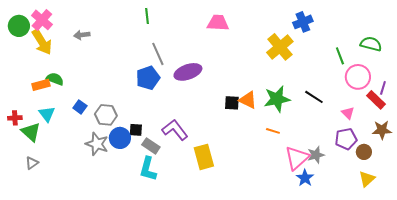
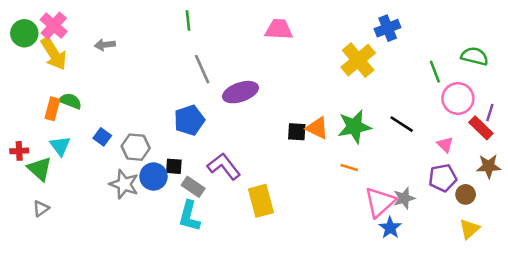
blue pentagon: (148, 78) -> (189, 120), moved
orange rectangle: (41, 85) -> (52, 109), turned -60

